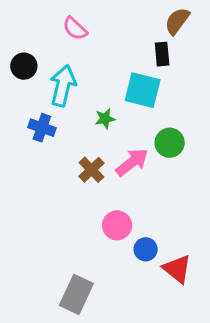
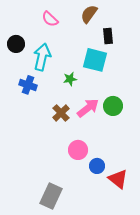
brown semicircle: (177, 21) -> (89, 14), moved
green circle: (170, 143) -> (113, 106), moved

